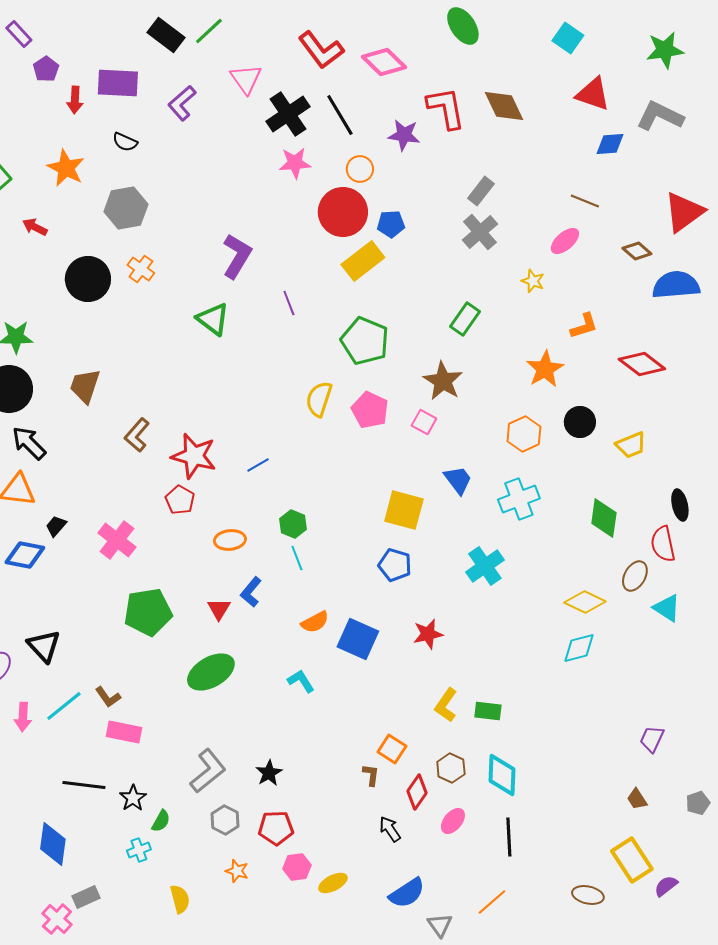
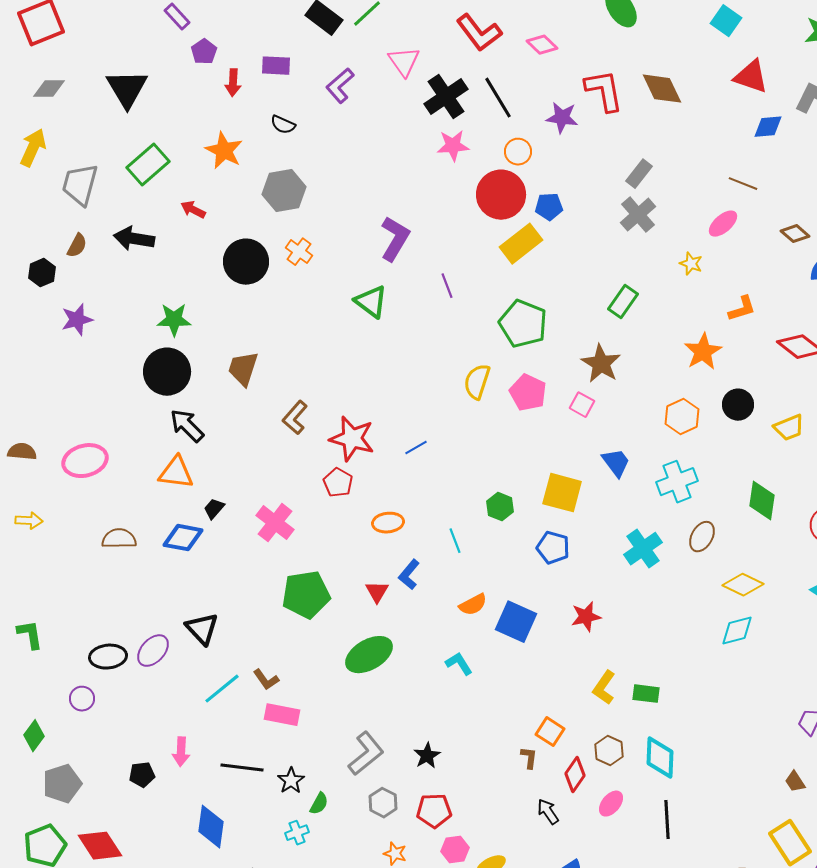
pink diamond: (384, 62) -> (542, 45), size x0.7
purple rectangle: (118, 83) -> (276, 66), size x0.7
green hexagon: (293, 524) -> (500, 507), moved
brown ellipse: (635, 576) -> (702, 537), moved
pink arrow: (23, 717) -> (181, 752), moved

